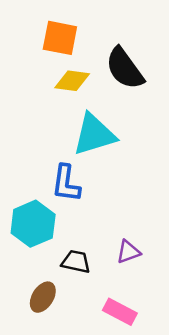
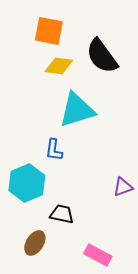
blue L-shape: (66, 183) -> (54, 150), size x0.7
purple triangle: (128, 252) -> (123, 187), moved

